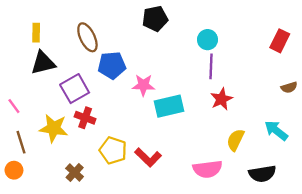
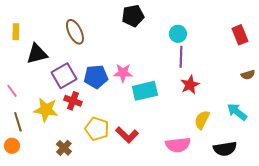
yellow rectangle: (36, 33) -> (16, 32), moved
red rectangle: (280, 41) -> (240, 35), turned -48
blue pentagon: (112, 65) -> (96, 77), moved

